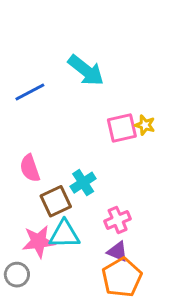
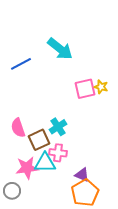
pink semicircle: (30, 168) -> (18, 128), moved
pink cross: (118, 220) -> (58, 153), moved, turned 30

